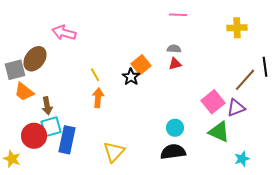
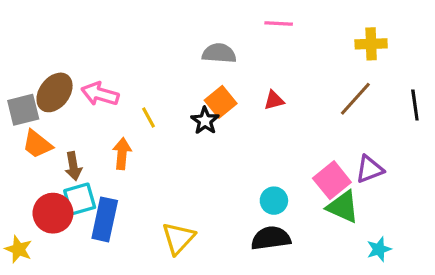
pink arrow: (64, 33) -> (100, 94), moved
gray semicircle: (174, 49) -> (219, 53), moved, size x1.5
brown line: (245, 80) -> (355, 99), moved
orange arrow: (98, 98) -> (122, 154), moved
pink square: (213, 102) -> (332, 180), moved

